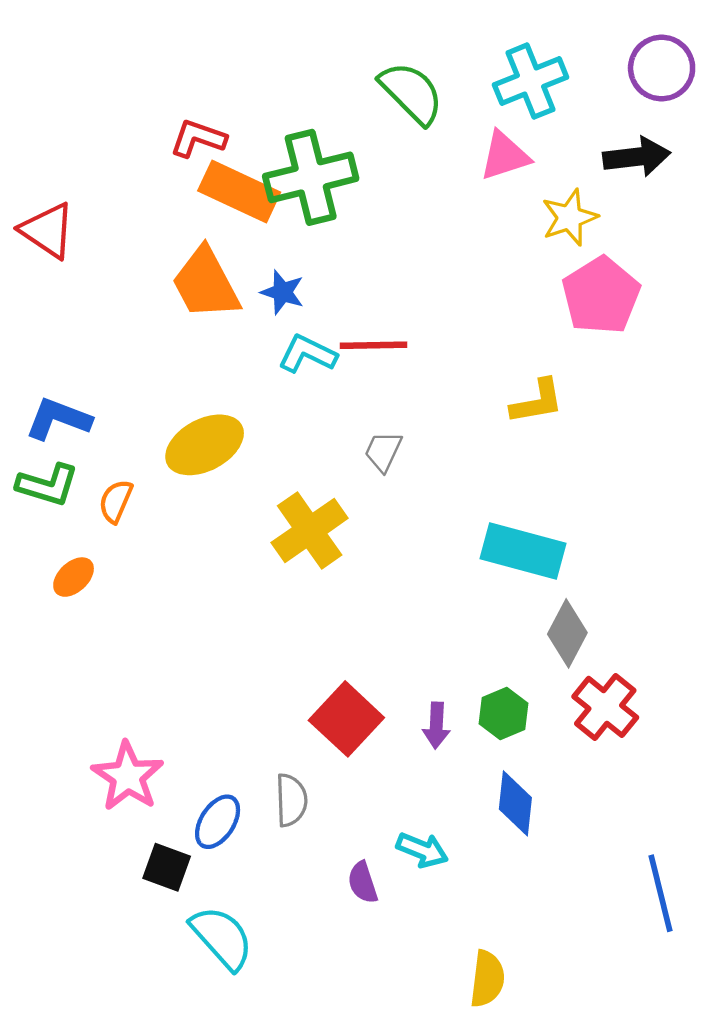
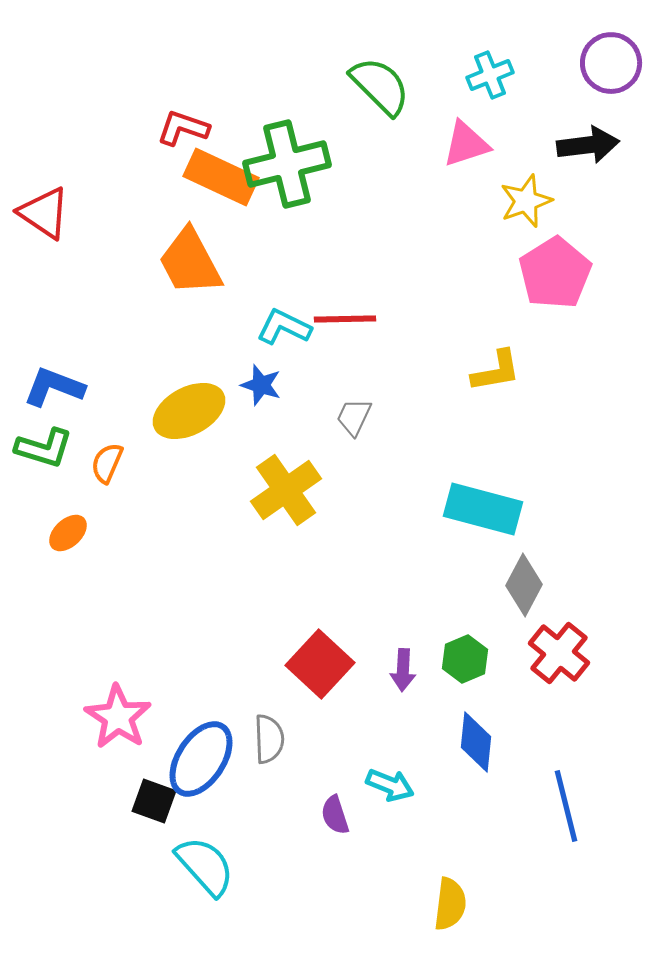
cyan cross: (531, 81) -> (490, 75), size x0.7
blue star: (283, 292) -> (261, 385), moved
blue ellipse: (218, 822) -> (201, 759), size x1.5
blue line: (660, 893) -> (566, 806), moved

